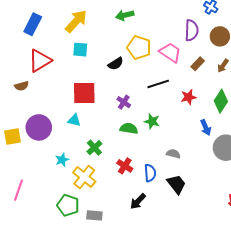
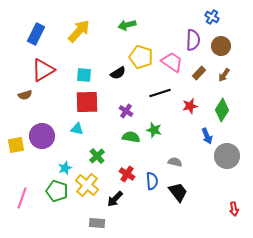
cyan square: (80, 50) -> (84, 75), moved
black arrow: (138, 201) -> (115, 199), moved
green pentagon: (68, 205) -> (57, 191), moved

